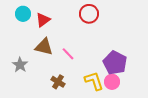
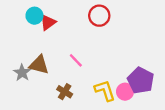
cyan circle: (23, 14) -> (34, 16), moved
brown triangle: (44, 47) -> (39, 65), moved
purple pentagon: (115, 63) -> (141, 80), moved

